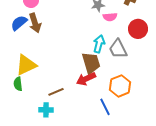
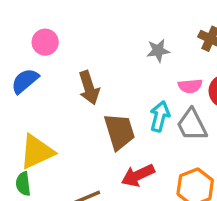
pink semicircle: (110, 17) -> (190, 86), moved
brown arrow: (35, 23) -> (89, 88), moved
brown trapezoid: (91, 63) -> (119, 132), moved

